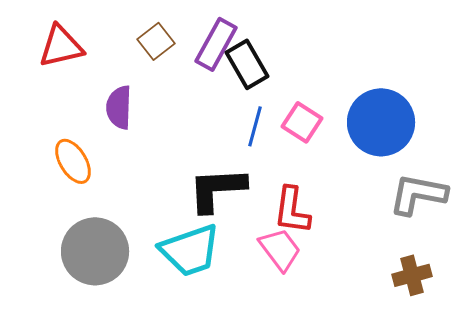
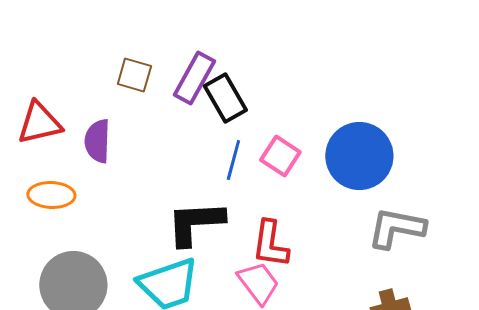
brown square: (156, 41) -> (134, 75), turned -36
red triangle: (61, 46) -> (39, 123), moved
orange ellipse: (73, 161) -> (51, 195), turned -57

